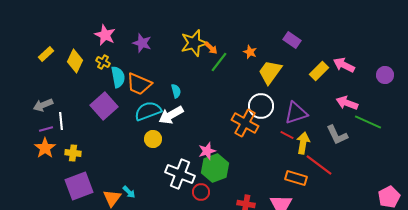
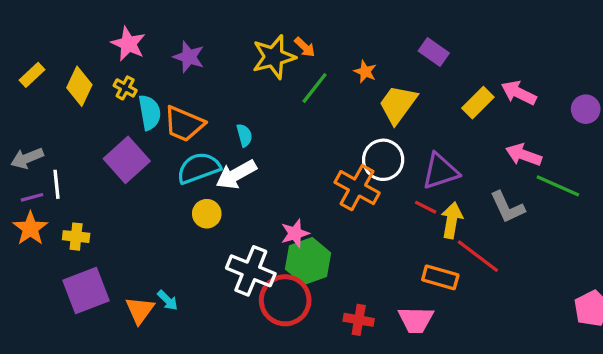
orange arrow: (211, 48) -> (305, 47), moved
red circle: (201, 192) -> (285, 300), size x1.8

